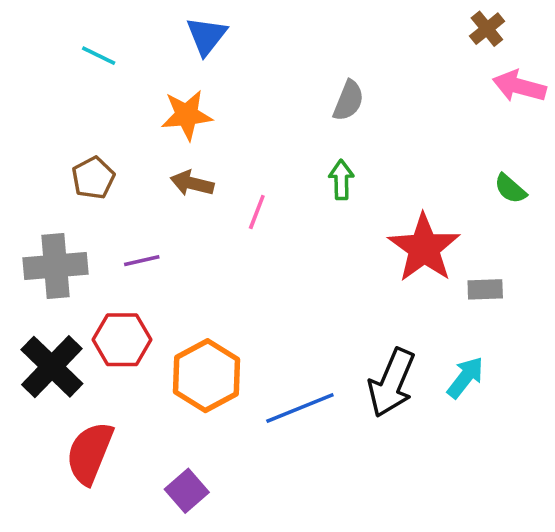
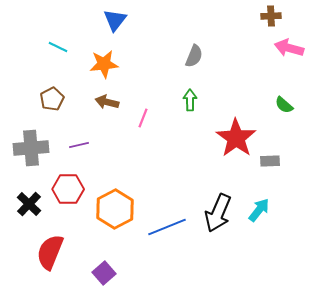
brown cross: (487, 29) -> (271, 16), turned 36
cyan line: (99, 56) -> (58, 47), moved
black cross: (52, 367) -> (29, 204), size x0.7

